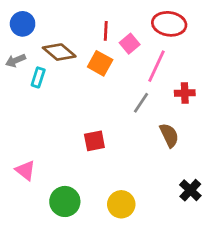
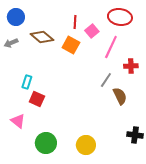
cyan rectangle: (38, 77) -> (27, 82), moved
gray line: (141, 103) -> (106, 80), moved
red square: (94, 141) -> (37, 99), moved, turned 35
black cross: (190, 190) -> (135, 135), turned -35

